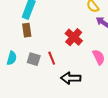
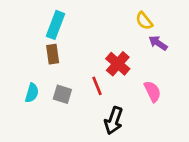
red line: (52, 58) -> (97, 86), moved
black arrow: (71, 78) -> (114, 121), turned -72

